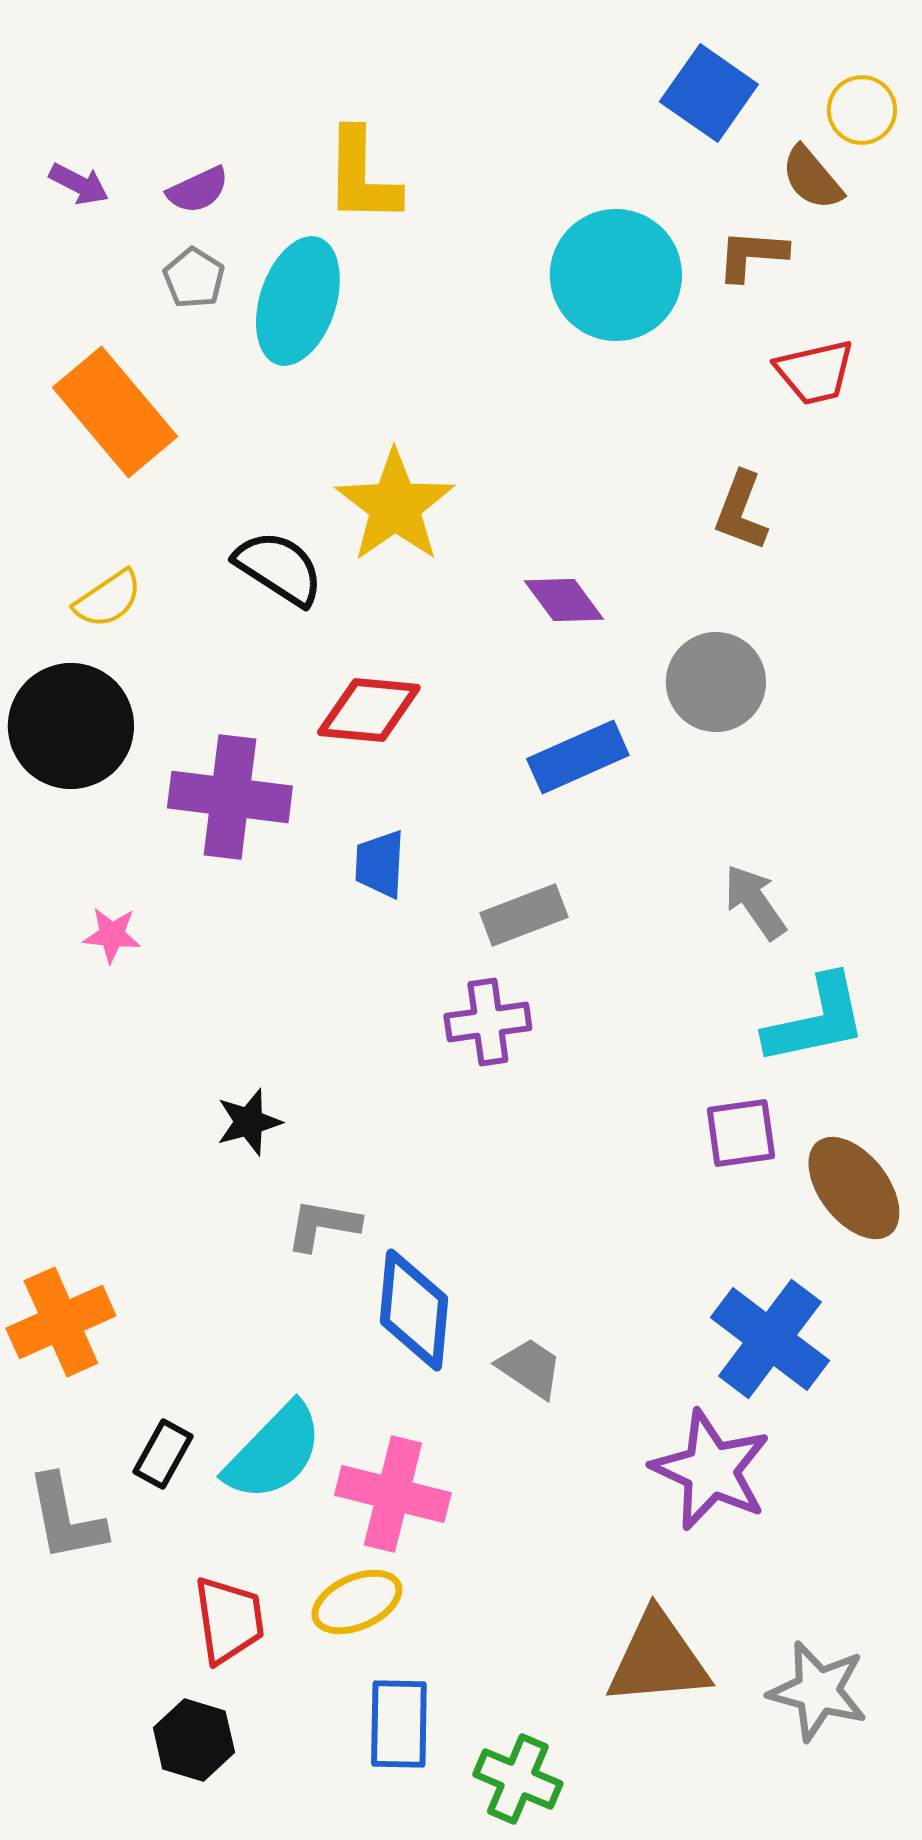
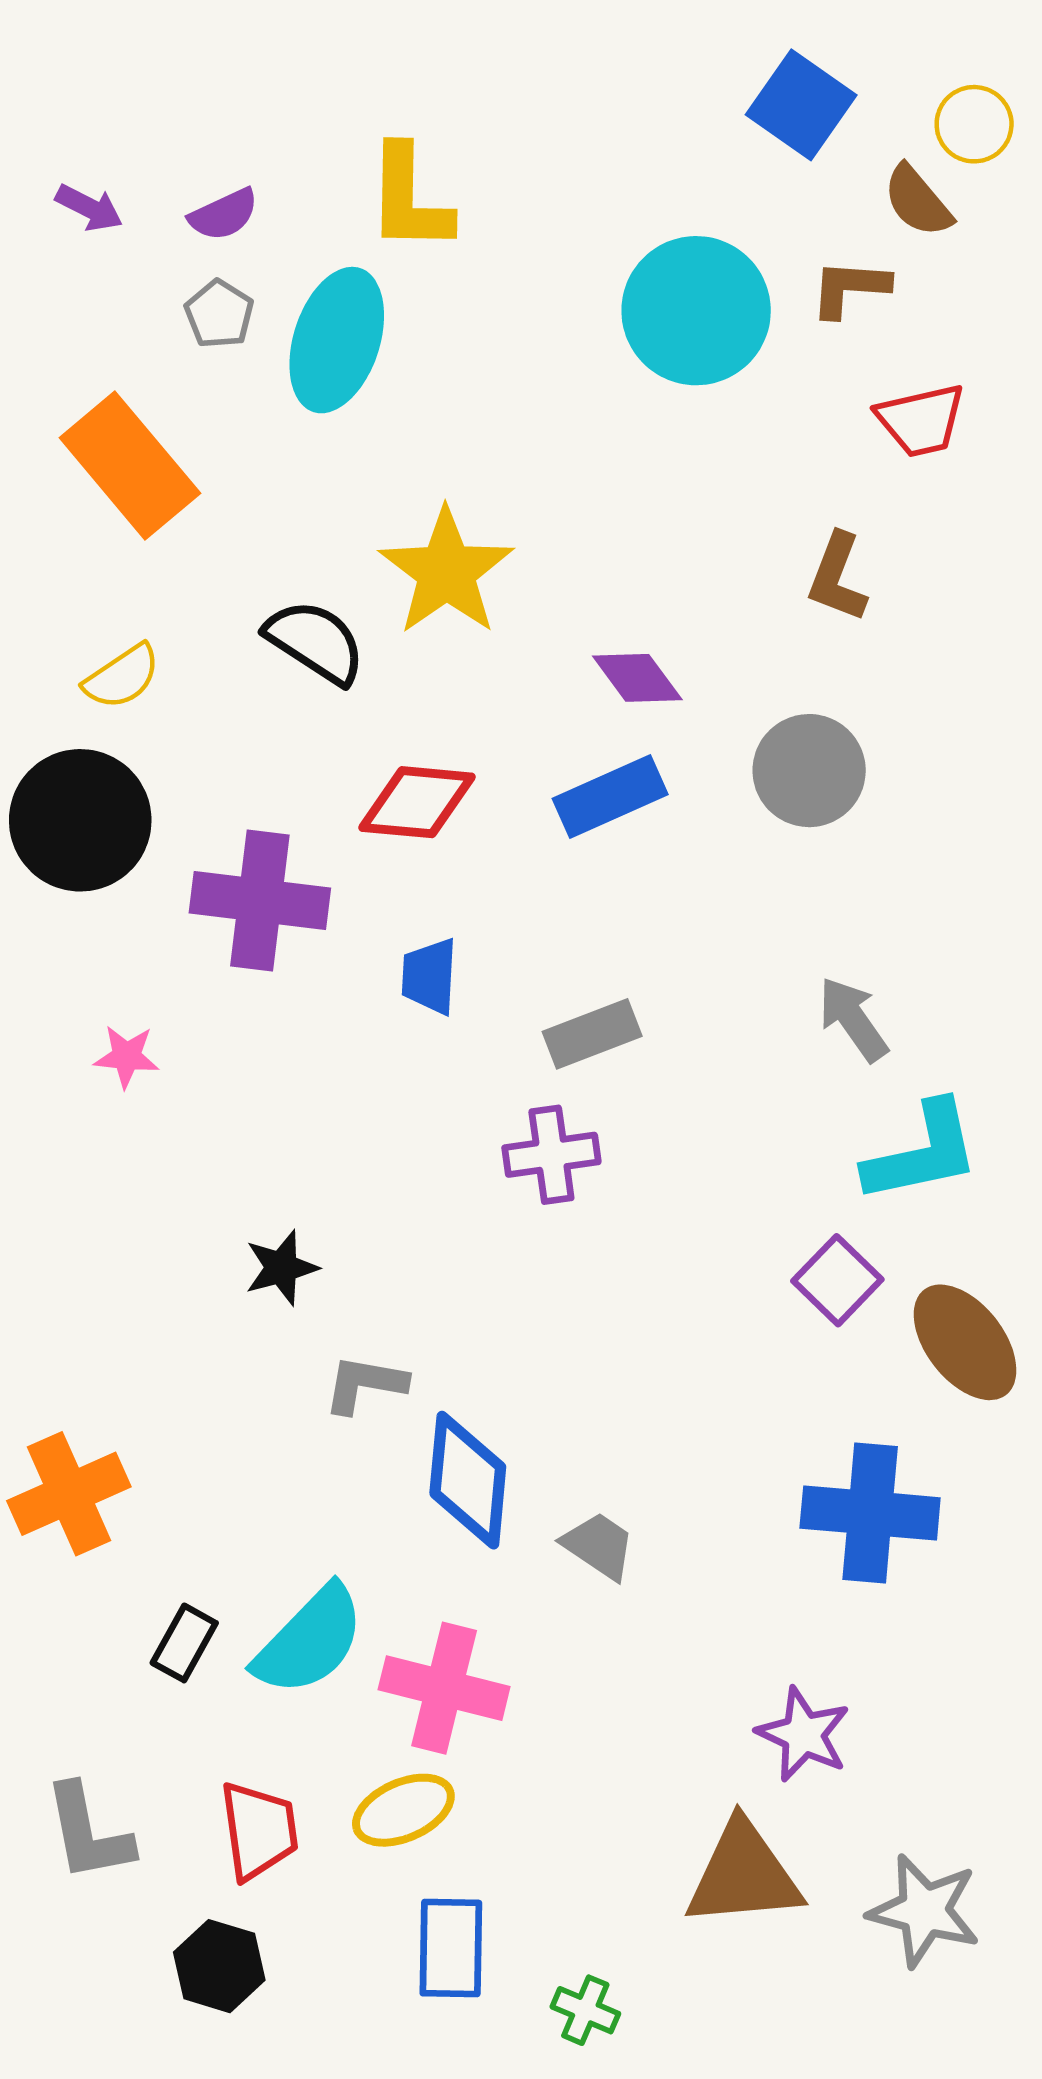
blue rectangle: (578, 757) -> (610, 797), moved
purple square: (741, 1133) -> (837, 1280), turned -38
blue cross: (770, 1339) -> (870, 1513), turned -32
purple star: (711, 1470) -> (803, 1734), moved, size x0.7
gray L-shape: (66, 1518) -> (88, 1833), moved
green cross: (518, 1779) -> (585, 2010), size x0.7

